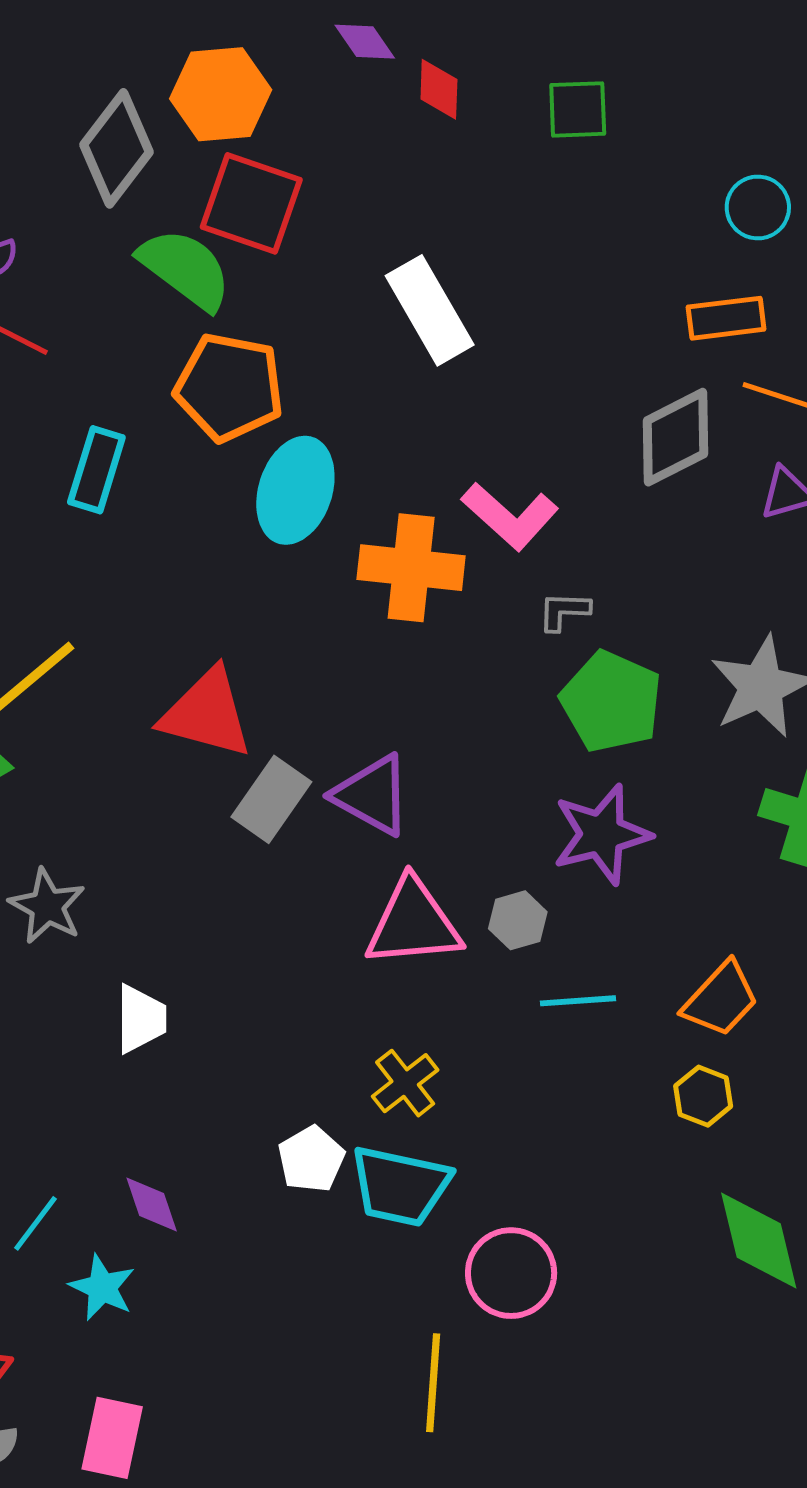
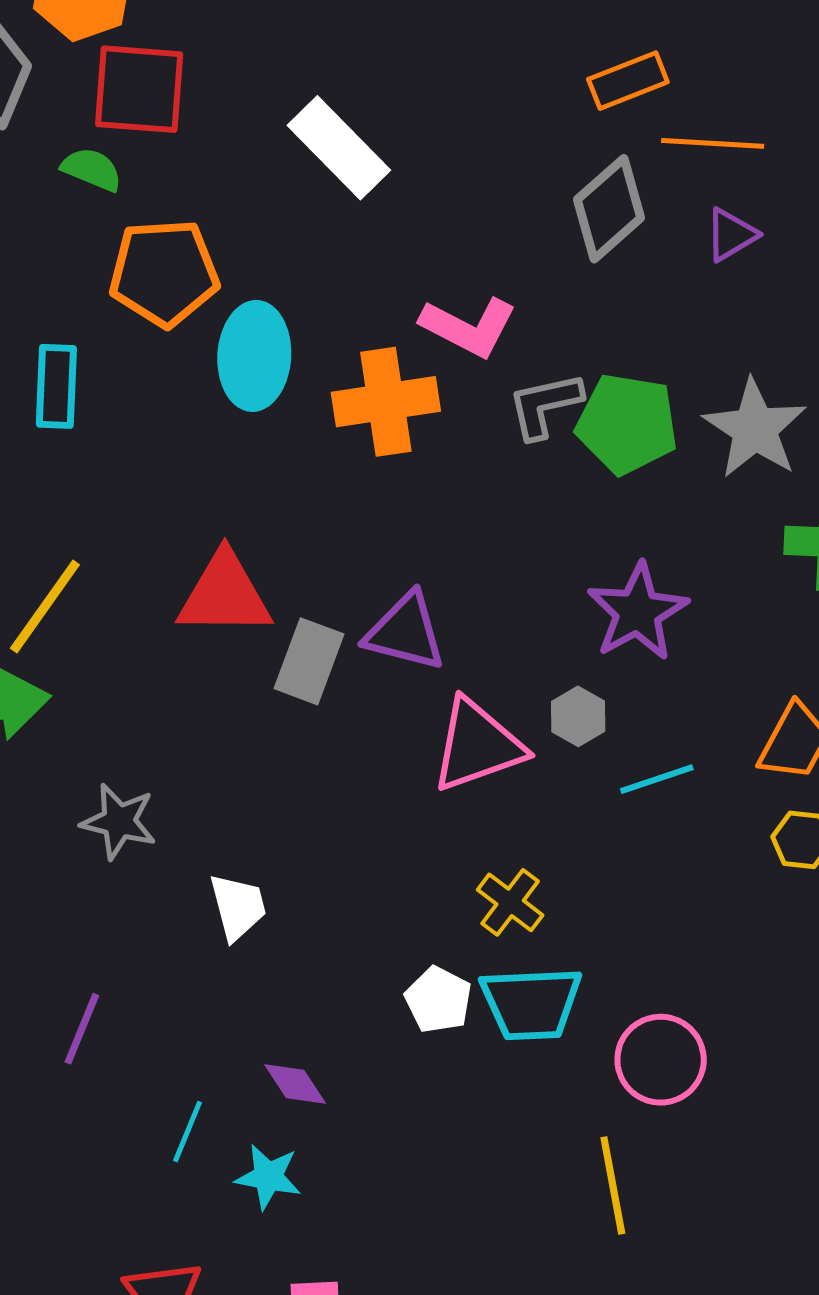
green semicircle: (185, 269) -> (92, 169), size x0.6
gray L-shape: (564, 611) -> (545, 405), size x1.5
green pentagon: (611, 702) -> (627, 424), moved

